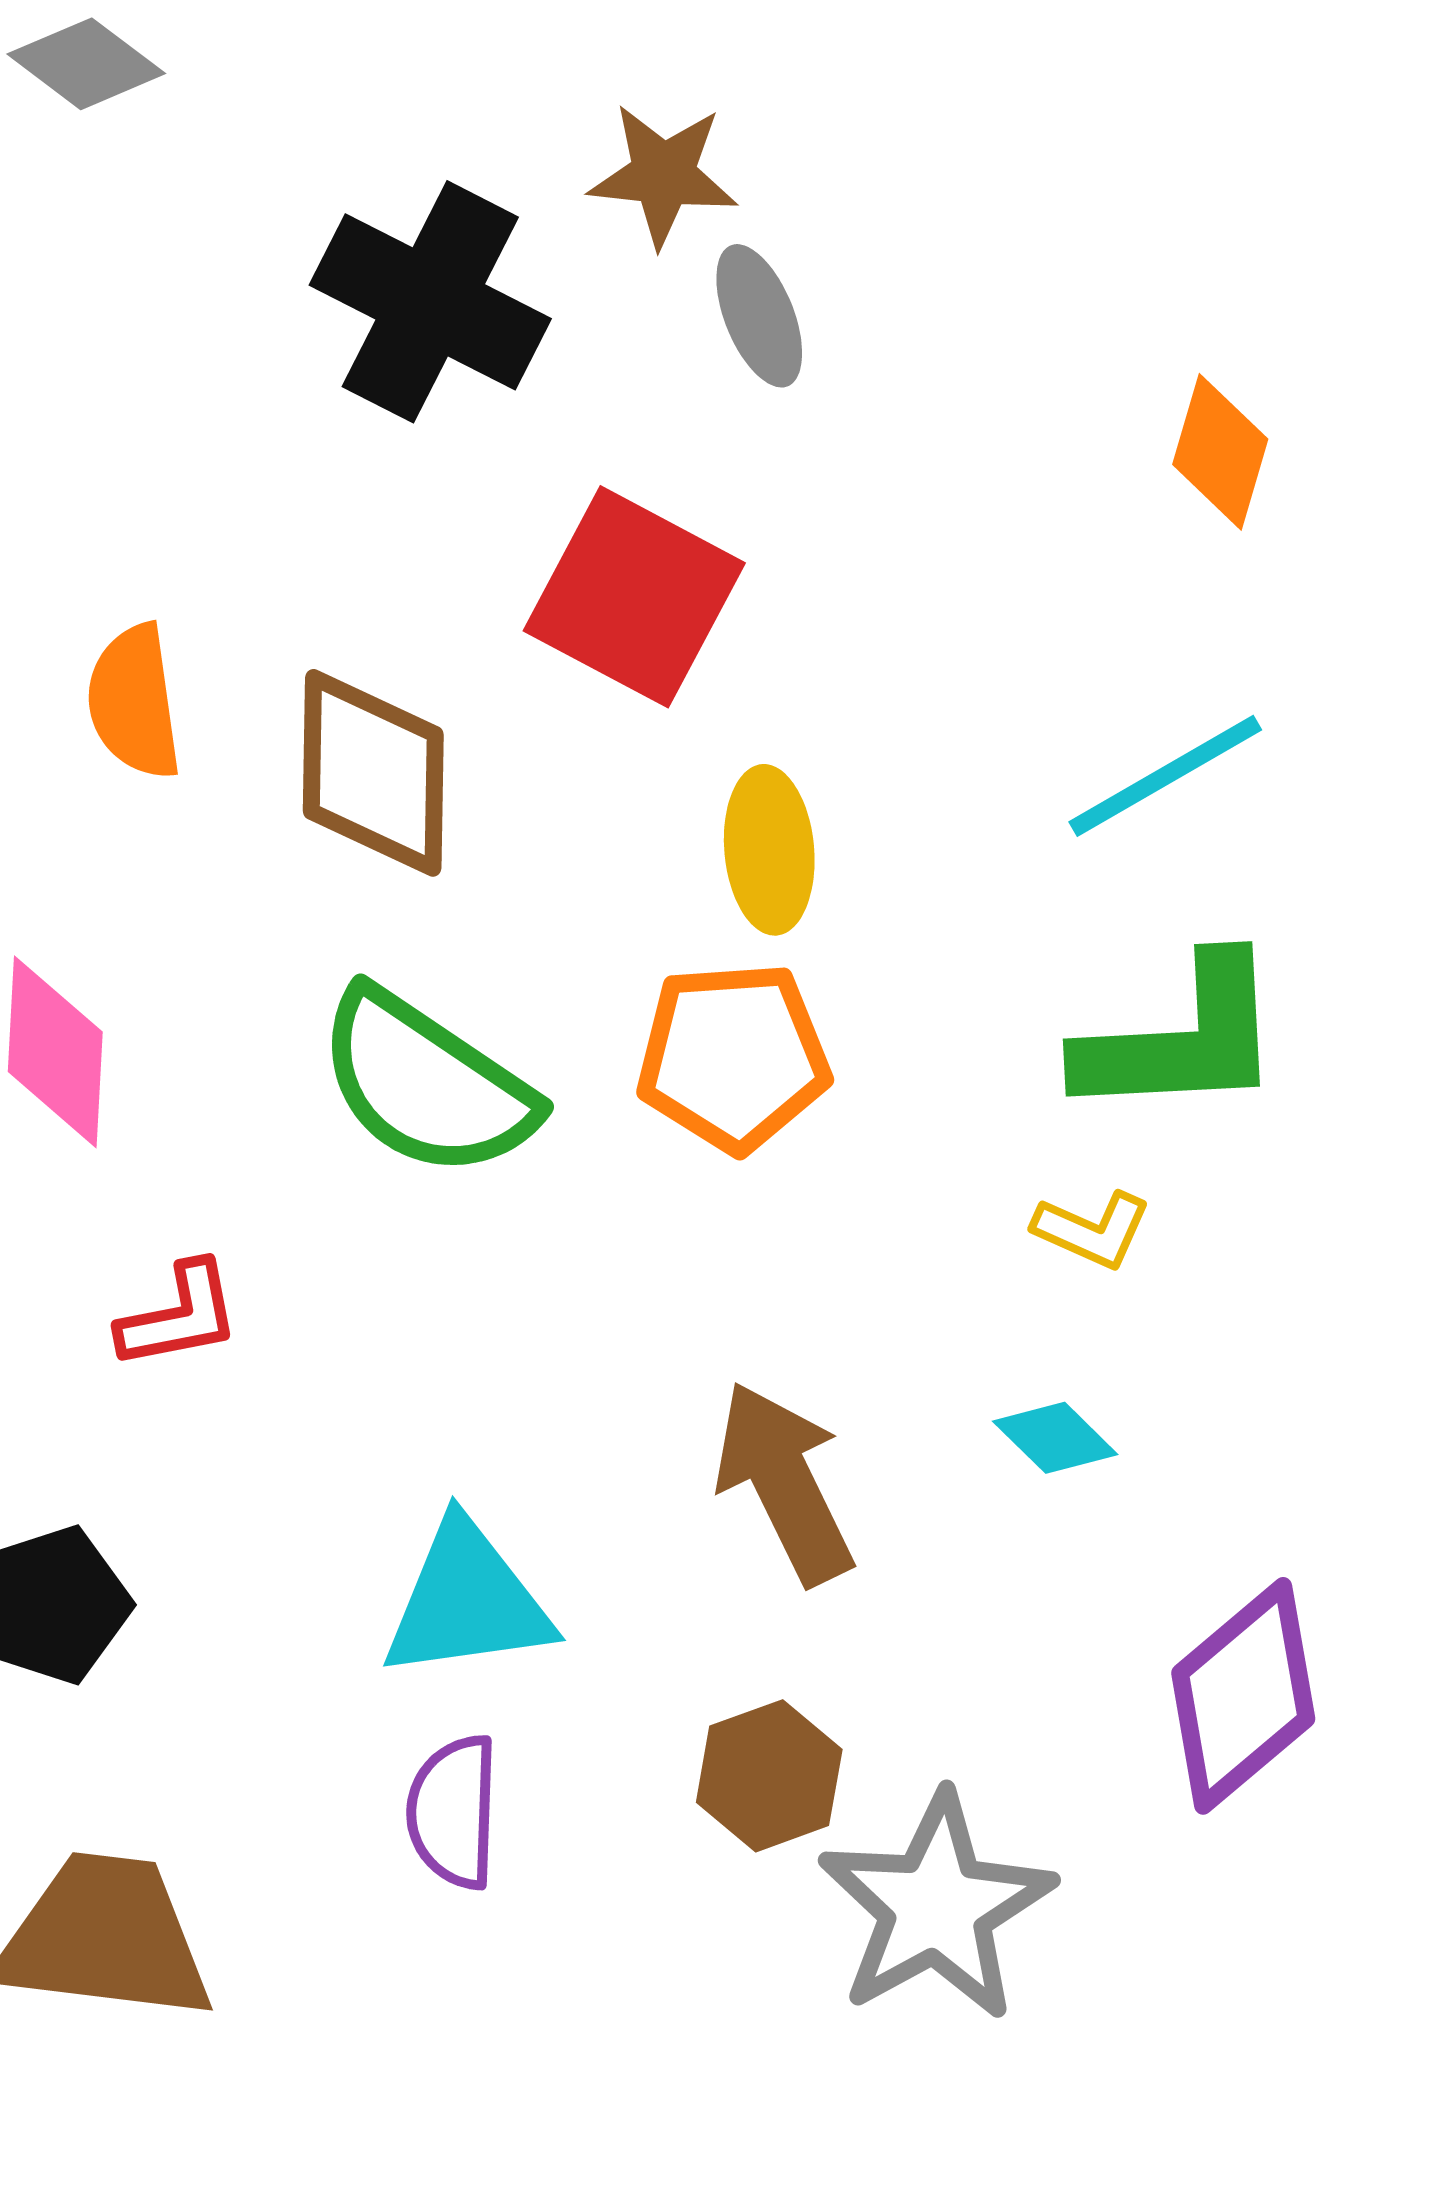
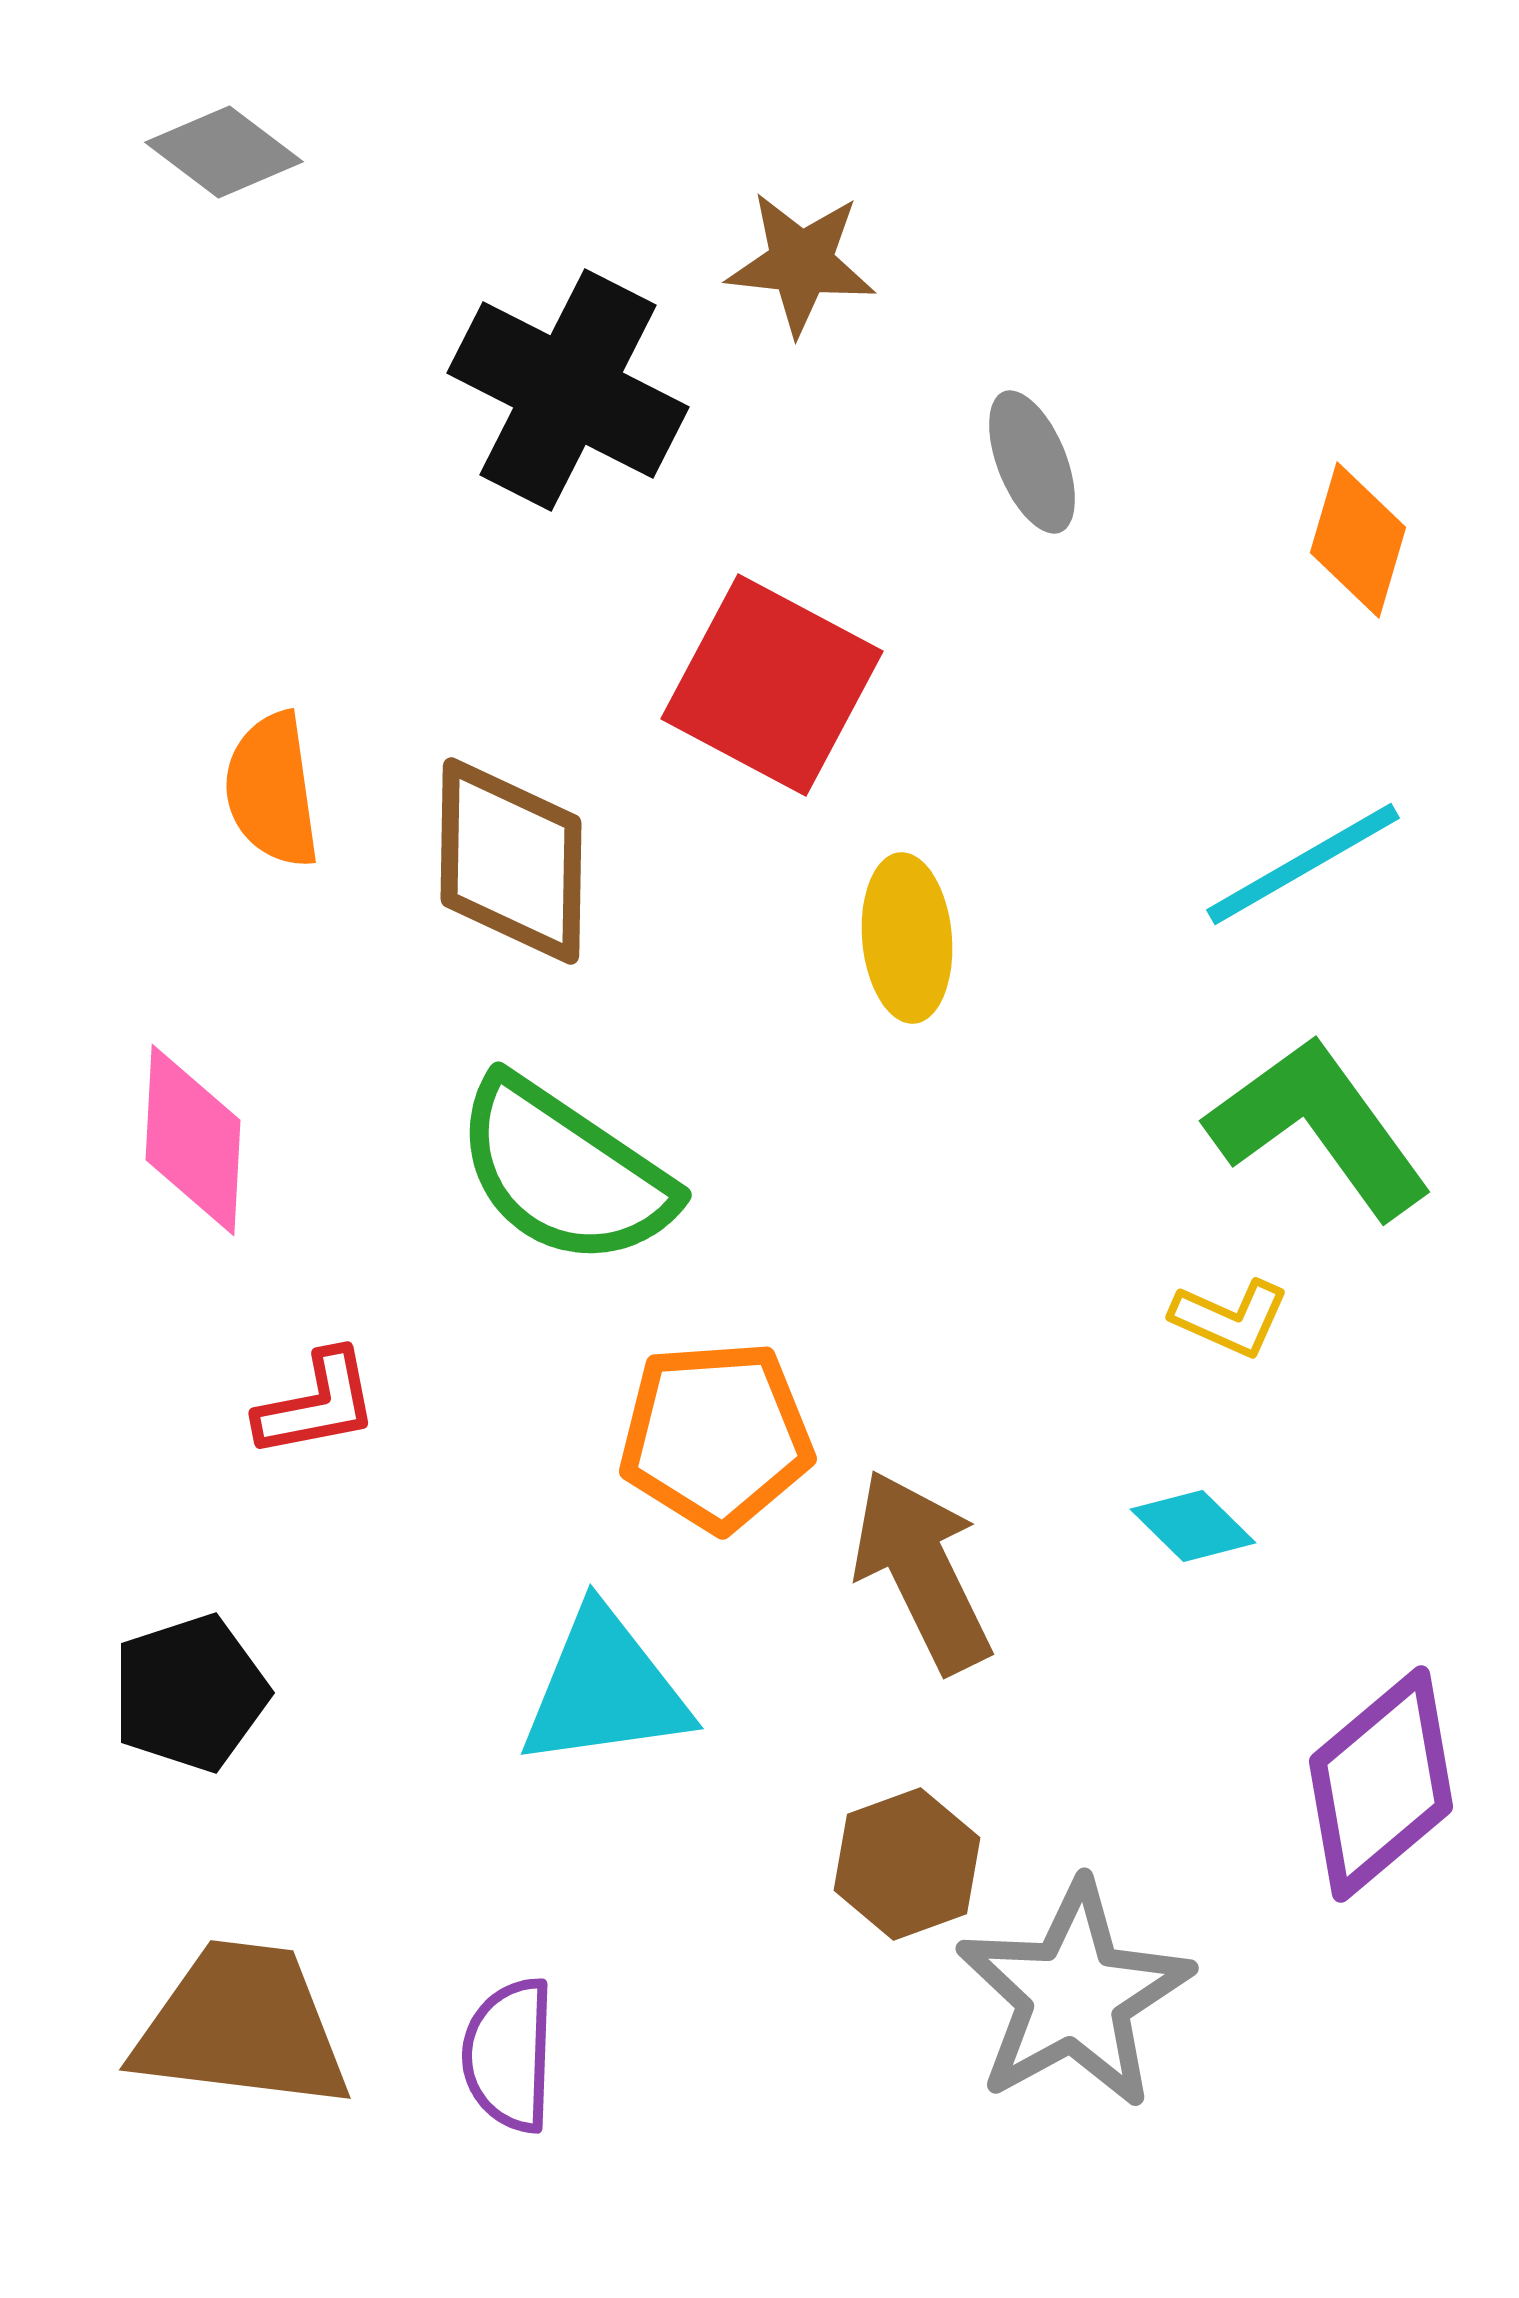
gray ellipse: (759, 316) -> (1032, 462), moved
green L-shape: (1181, 1039) -> (1319, 1127), turned -123
orange pentagon: (733, 1057) -> (716, 1436), moved
purple semicircle: (453, 1812) -> (509, 2055), moved

